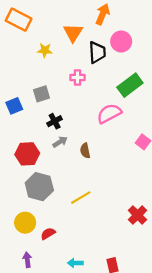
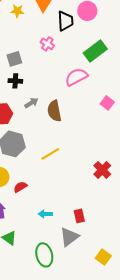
yellow star: (45, 50) -> (17, 11), moved
pink cross: (77, 77) -> (47, 44), turned 32
black cross: (55, 121) -> (15, 81), moved, turned 32
brown semicircle: (85, 151) -> (54, 111), size x1.5

